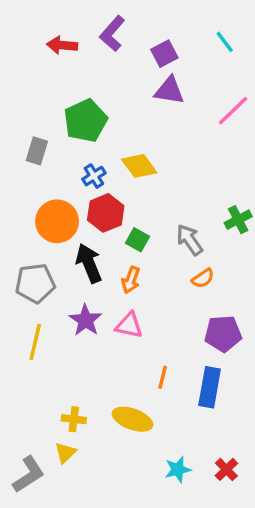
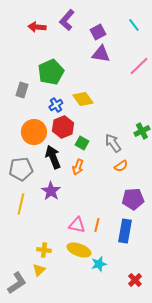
pink triangle: (129, 325) -> (77, 225), moved
cyan star: (178, 469) -> (99, 264), moved

